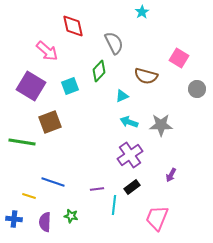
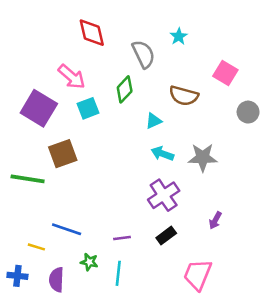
cyan star: (142, 12) -> (179, 36), moved
pink arrow: (47, 51) -> (72, 77), moved
cyan line: (114, 205) -> (118, 273), moved
green star: (71, 216) -> (89, 262), moved

